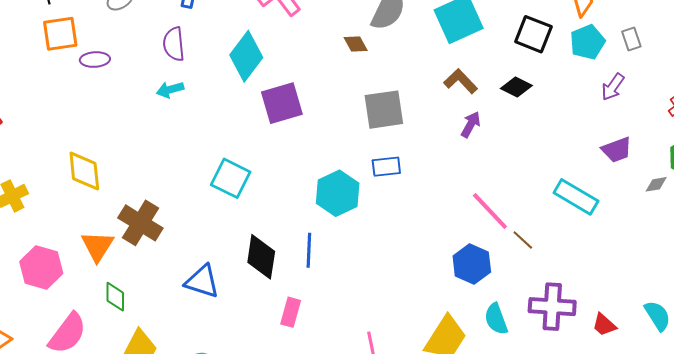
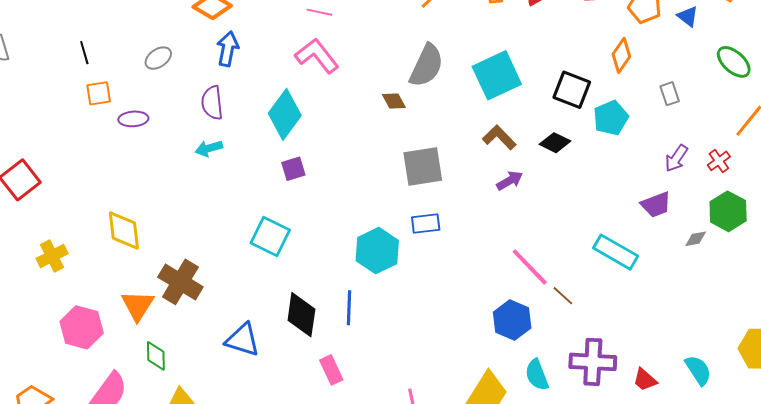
orange square: (60, 34) -> (99, 93), size x0.7
cyan pentagon: (587, 42) -> (611, 118), moved
purple arrow: (613, 87) -> (676, 158), moved
purple square: (282, 103) -> (293, 169), moved, size x0.6
purple arrow: (471, 124) -> (510, 181), turned 32
pink rectangle: (291, 312) -> (331, 370), turned -40

